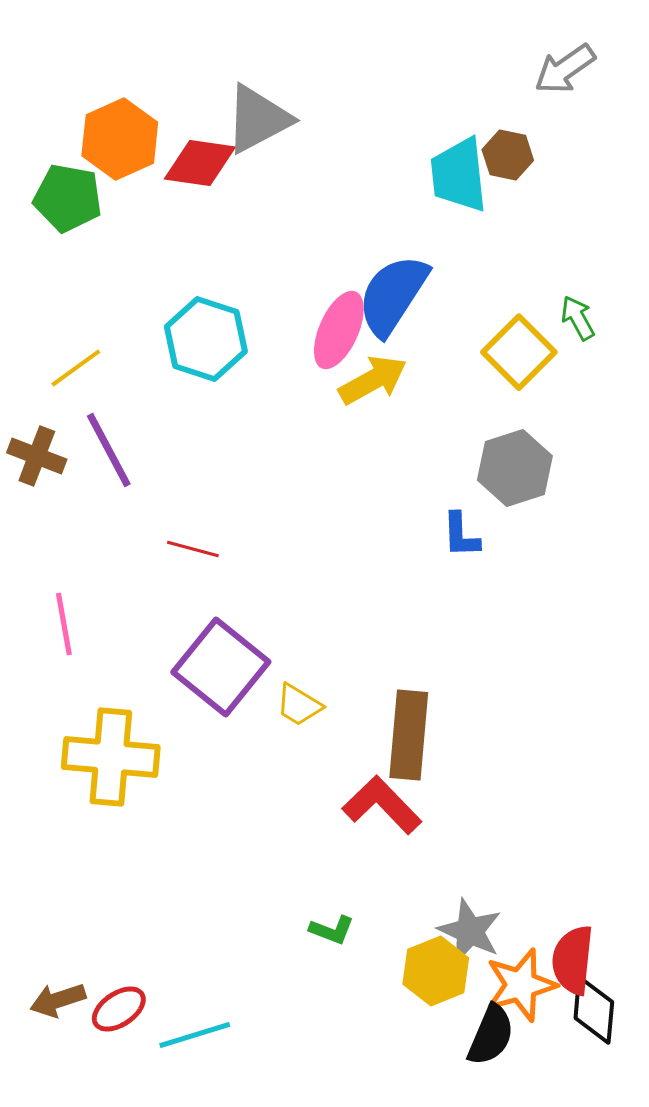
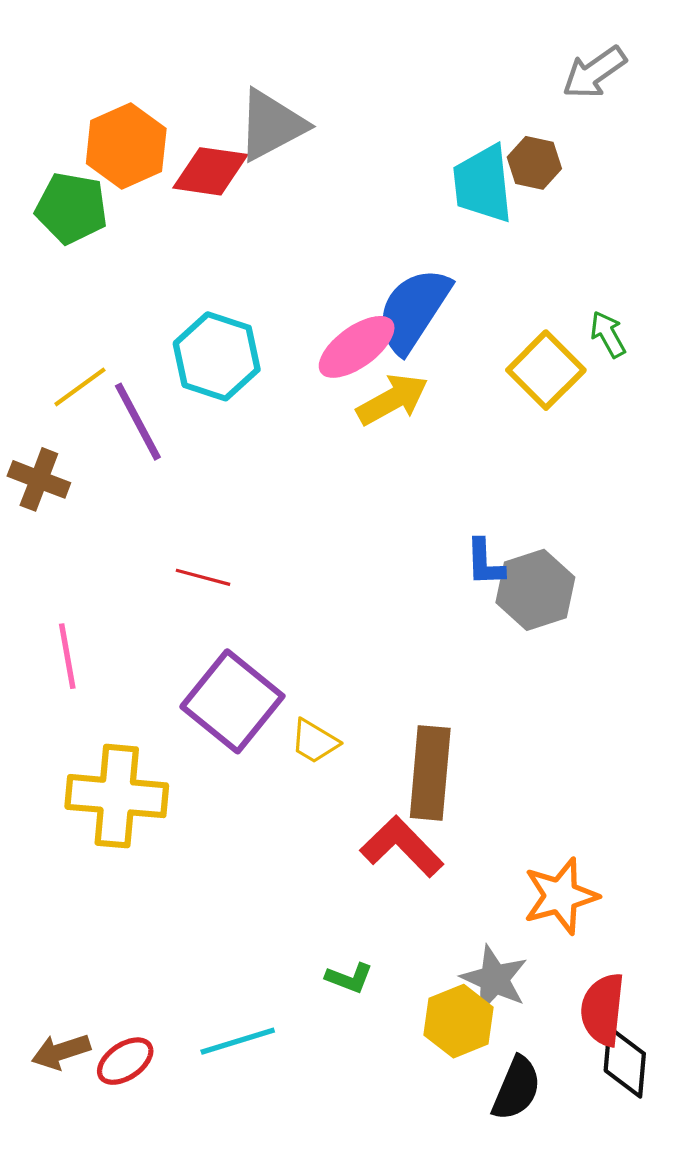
pink ellipse: (339, 330) -> (357, 347), turned 30
purple line: (109, 450) -> (138, 422), moved
gray hexagon: (515, 468) -> (535, 590), moved
orange star: (521, 985) -> (561, 896), moved
cyan line: (195, 1035) -> (238, 1041), moved

